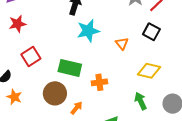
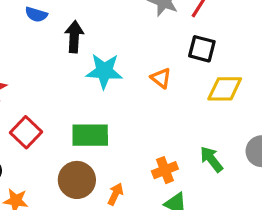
cyan star: (88, 31) -> (104, 71), turned 30
yellow diamond: (149, 71) -> (225, 89), moved
orange cross: (99, 82) -> (165, 170), moved

